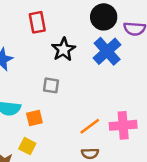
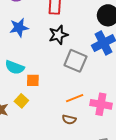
black star: (63, 49) -> (58, 35), moved
gray square: (51, 85) -> (75, 61), moved, size x1.6

